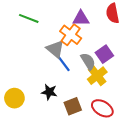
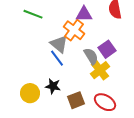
blue line: (63, 63) -> (57, 58), moved
yellow circle: (14, 98) -> (30, 93), moved

